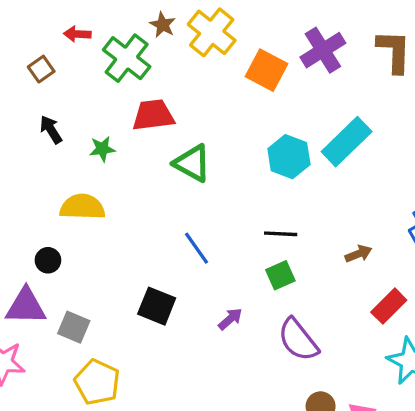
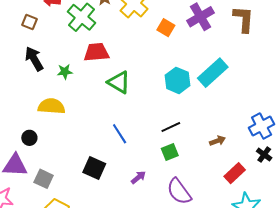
brown square: (41, 69) -> (30, 22), turned -35
orange square: (266, 70) -> (166, 28), size x0.7
black arrow: (51, 130) -> (34, 59), size x1.4
black line: (281, 234) -> (171, 127), turned -30

